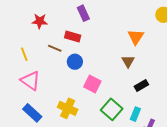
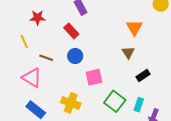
red rectangle: (73, 37) -> (71, 31), turned 35
brown line: (55, 48) -> (46, 58), moved
yellow line: (24, 54) -> (24, 42), moved
pink square: (92, 84) -> (94, 77), turned -36

